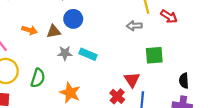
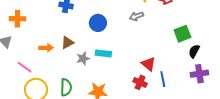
blue circle: (73, 19) -> (98, 23), moved
green square: (154, 55) -> (182, 34), moved
black semicircle: (184, 81) -> (194, 51), turned 48

